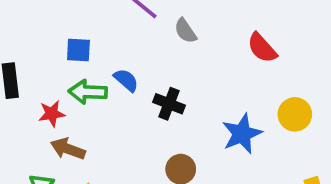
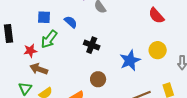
red semicircle: (262, 48) -> (156, 16), moved
blue semicircle: (126, 80) -> (71, 22), moved
green arrow: (88, 92) -> (49, 39), turned -54

